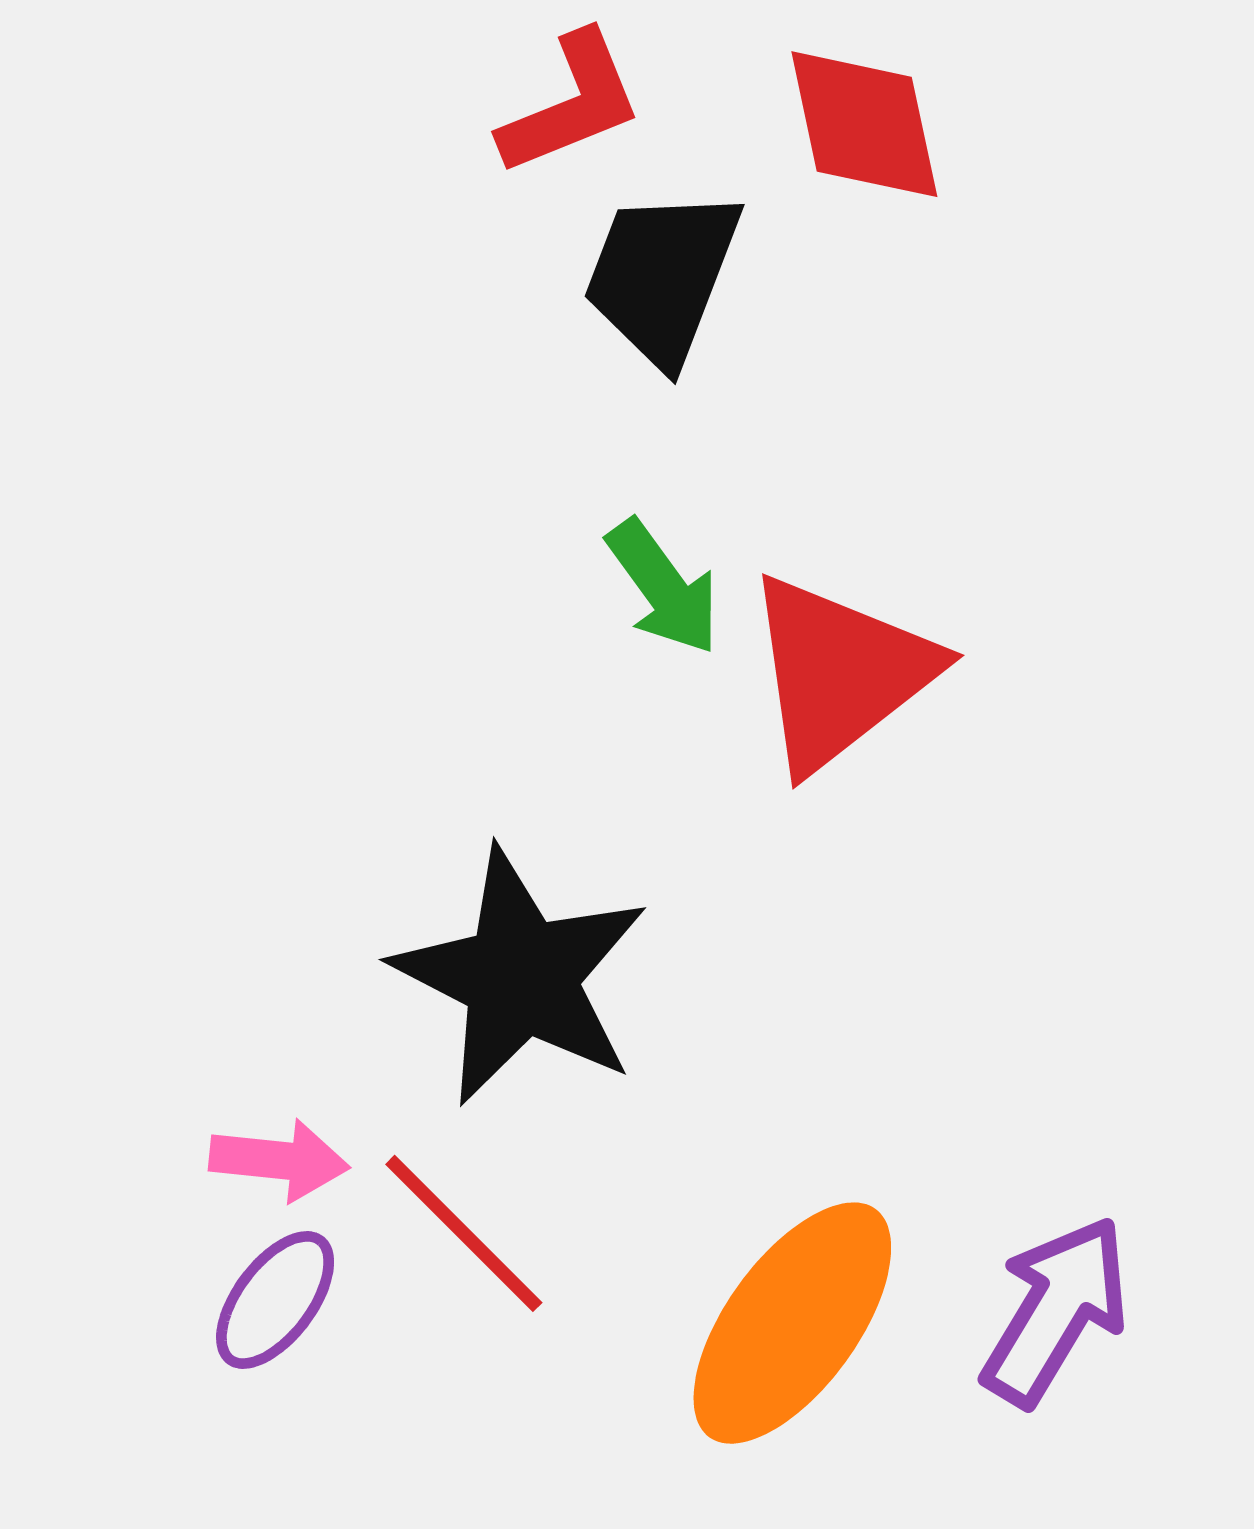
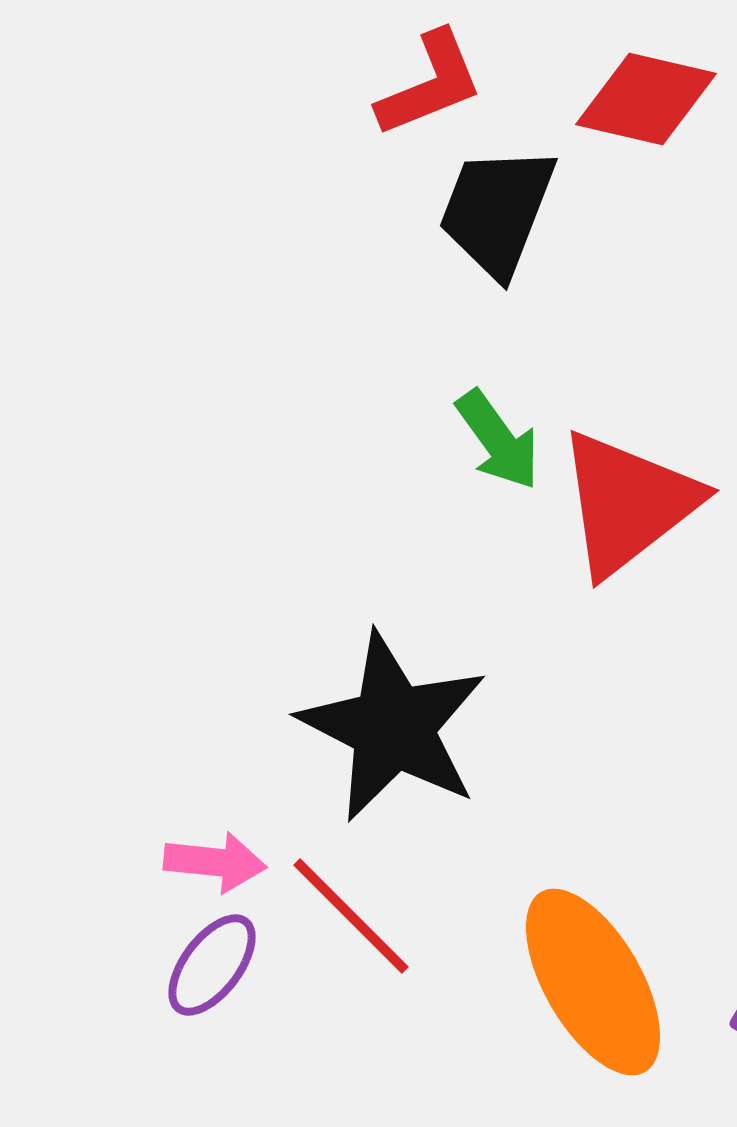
red diamond: (864, 124) -> (646, 99), turned -65
orange ellipse: (792, 1323) -> (593, 982), turned -66

